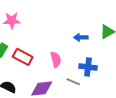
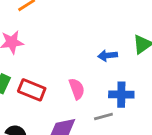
gray line: (73, 82) -> (103, 117), turned -32

